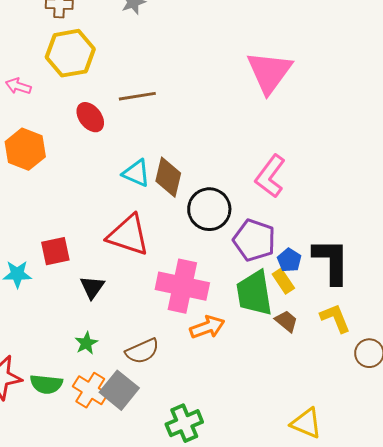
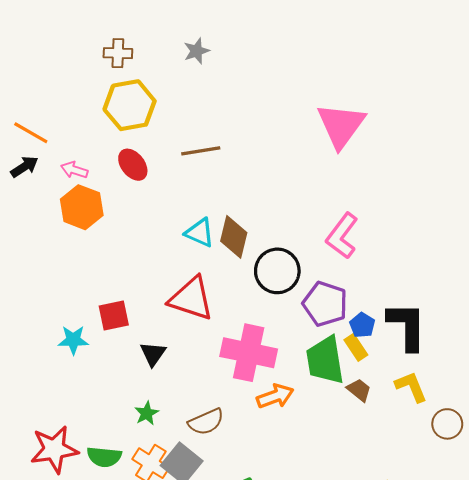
pink arrow: (18, 86) -> (74, 170), moved
red ellipse: (90, 117) -> (133, 165), moved

